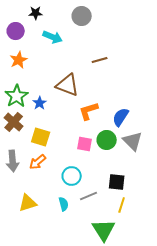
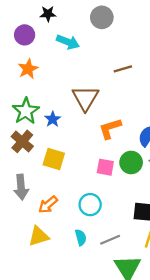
brown triangle: (68, 85) -> (85, 98), turned 40
orange arrow: (38, 162) -> (48, 205), moved
gray line: (89, 196) -> (110, 240), moved

